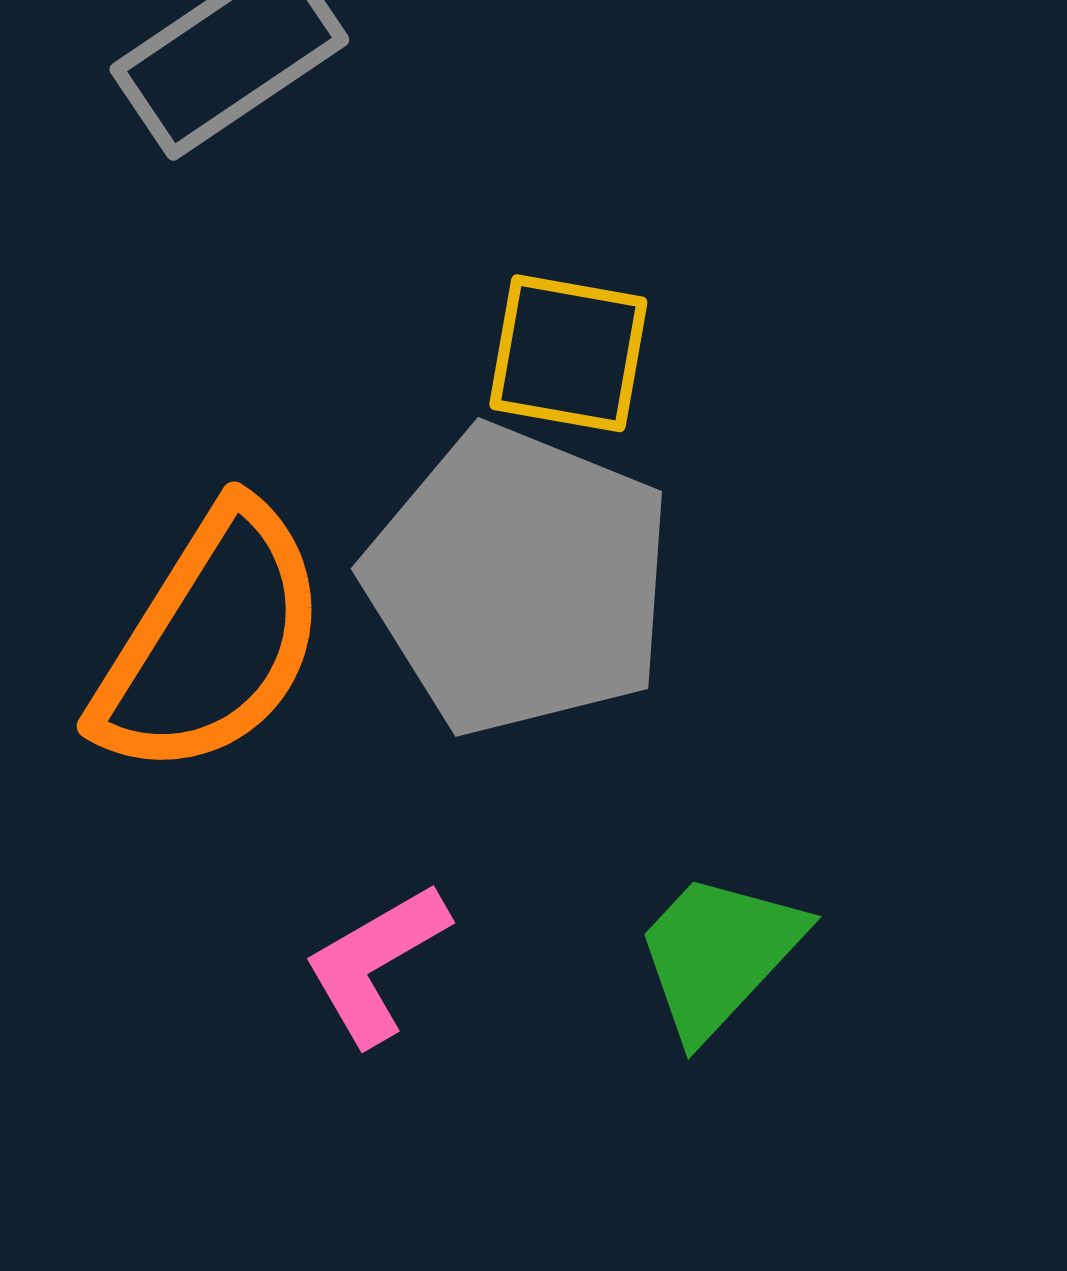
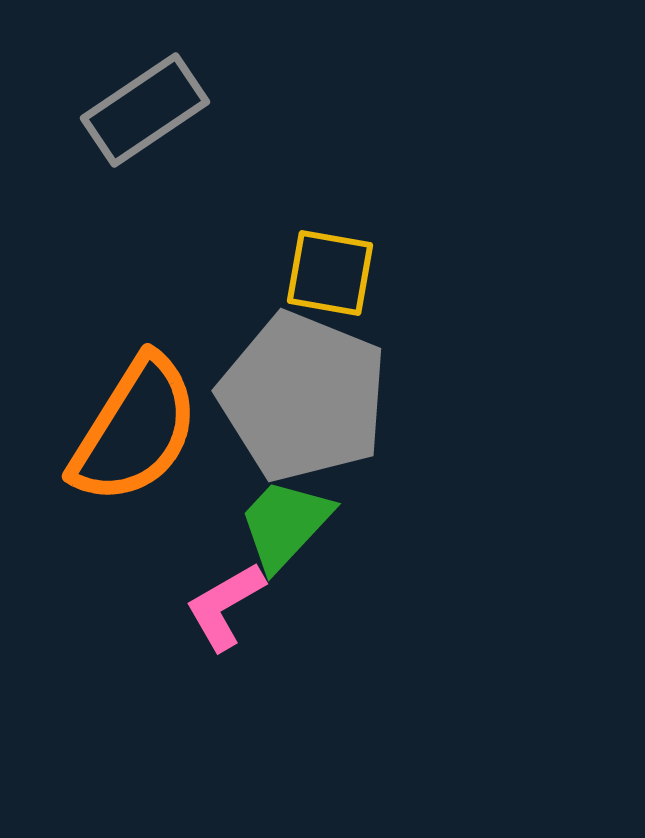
green trapezoid: (719, 954) -> (285, 524), moved

